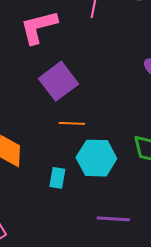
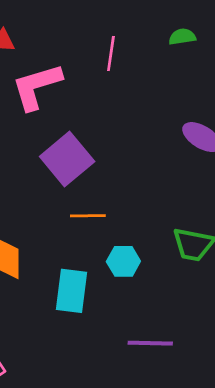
cyan hexagon: (96, 158) -> (123, 261), size x0.6
cyan rectangle: (57, 178) -> (71, 291), size x1.5

